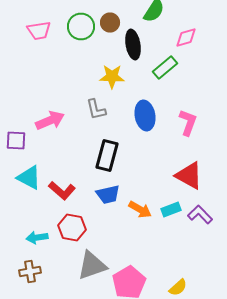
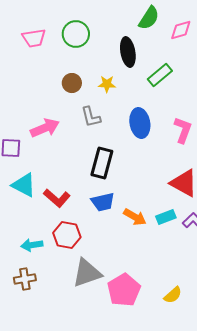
brown circle: (110, 22) -> (72, 83), moved
pink diamond: (186, 38) -> (181, 30), moved
yellow star: (112, 76) -> (107, 84), size x0.7

